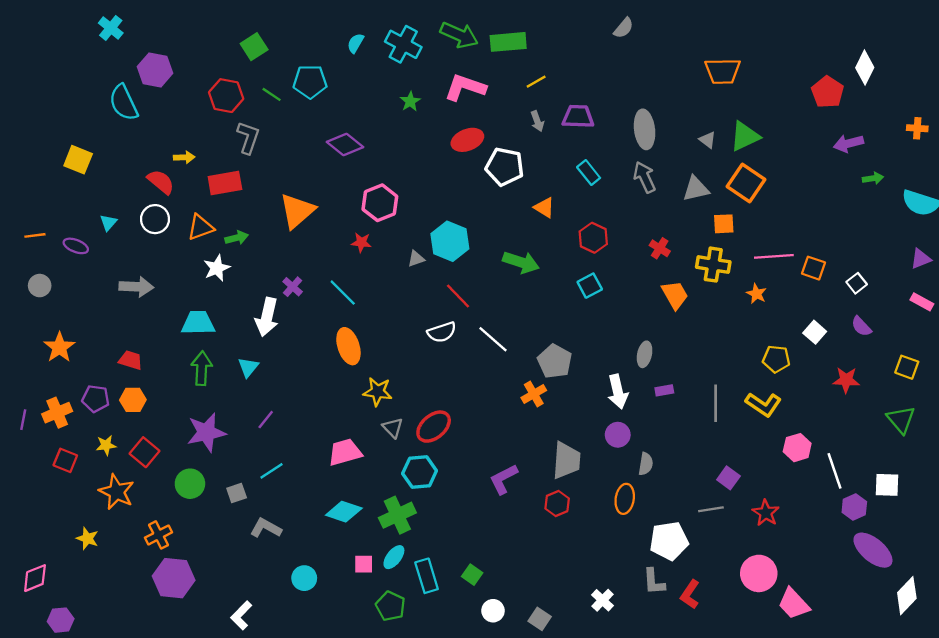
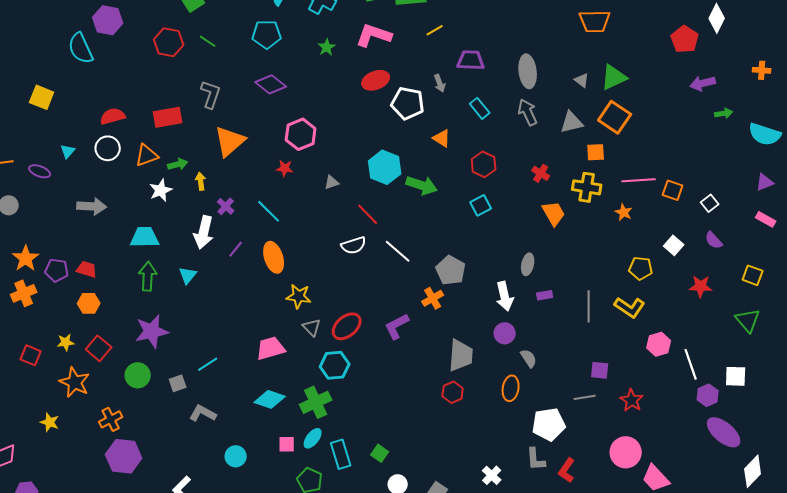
cyan pentagon: (310, 82) -> (267, 34), moved
gray arrow: (537, 121) -> (440, 83), moved
gray L-shape: (248, 138) -> (211, 94), moved
yellow arrow: (184, 157) -> (201, 181), moved, turned -96
red semicircle: (161, 182) -> (113, 116), turned -55
cyan hexagon: (450, 241) -> (385, 167), moved
purple pentagon: (96, 399) -> (57, 270), moved
orange cross: (57, 413) -> (24, 293), moved
purple line: (266, 420) -> (236, 249), moved
gray semicircle: (646, 464) -> (529, 358), turned -42
purple square: (728, 478) -> (600, 370), turned -30
purple L-shape: (503, 479) -> (397, 326), moved

